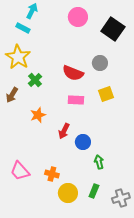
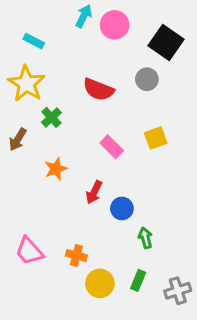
cyan arrow: (32, 11) -> (84, 16), moved
gray circle: (100, 63) -> (147, 79), moved
red semicircle: (73, 73) -> (98, 89), moved
pink rectangle: (76, 100) -> (112, 147), turned 42

